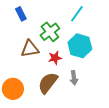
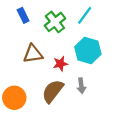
green cross: (50, 32) -> (55, 22), moved

